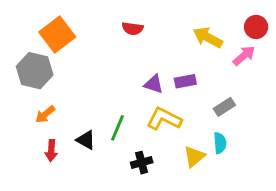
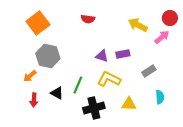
gray hexagon: (35, 71) -> (48, 56), moved
cyan semicircle: (220, 143) -> (160, 97), moved
yellow triangle: (194, 157) -> (129, 104), turned 42
black cross: (142, 163) -> (94, 108), size x1.5

